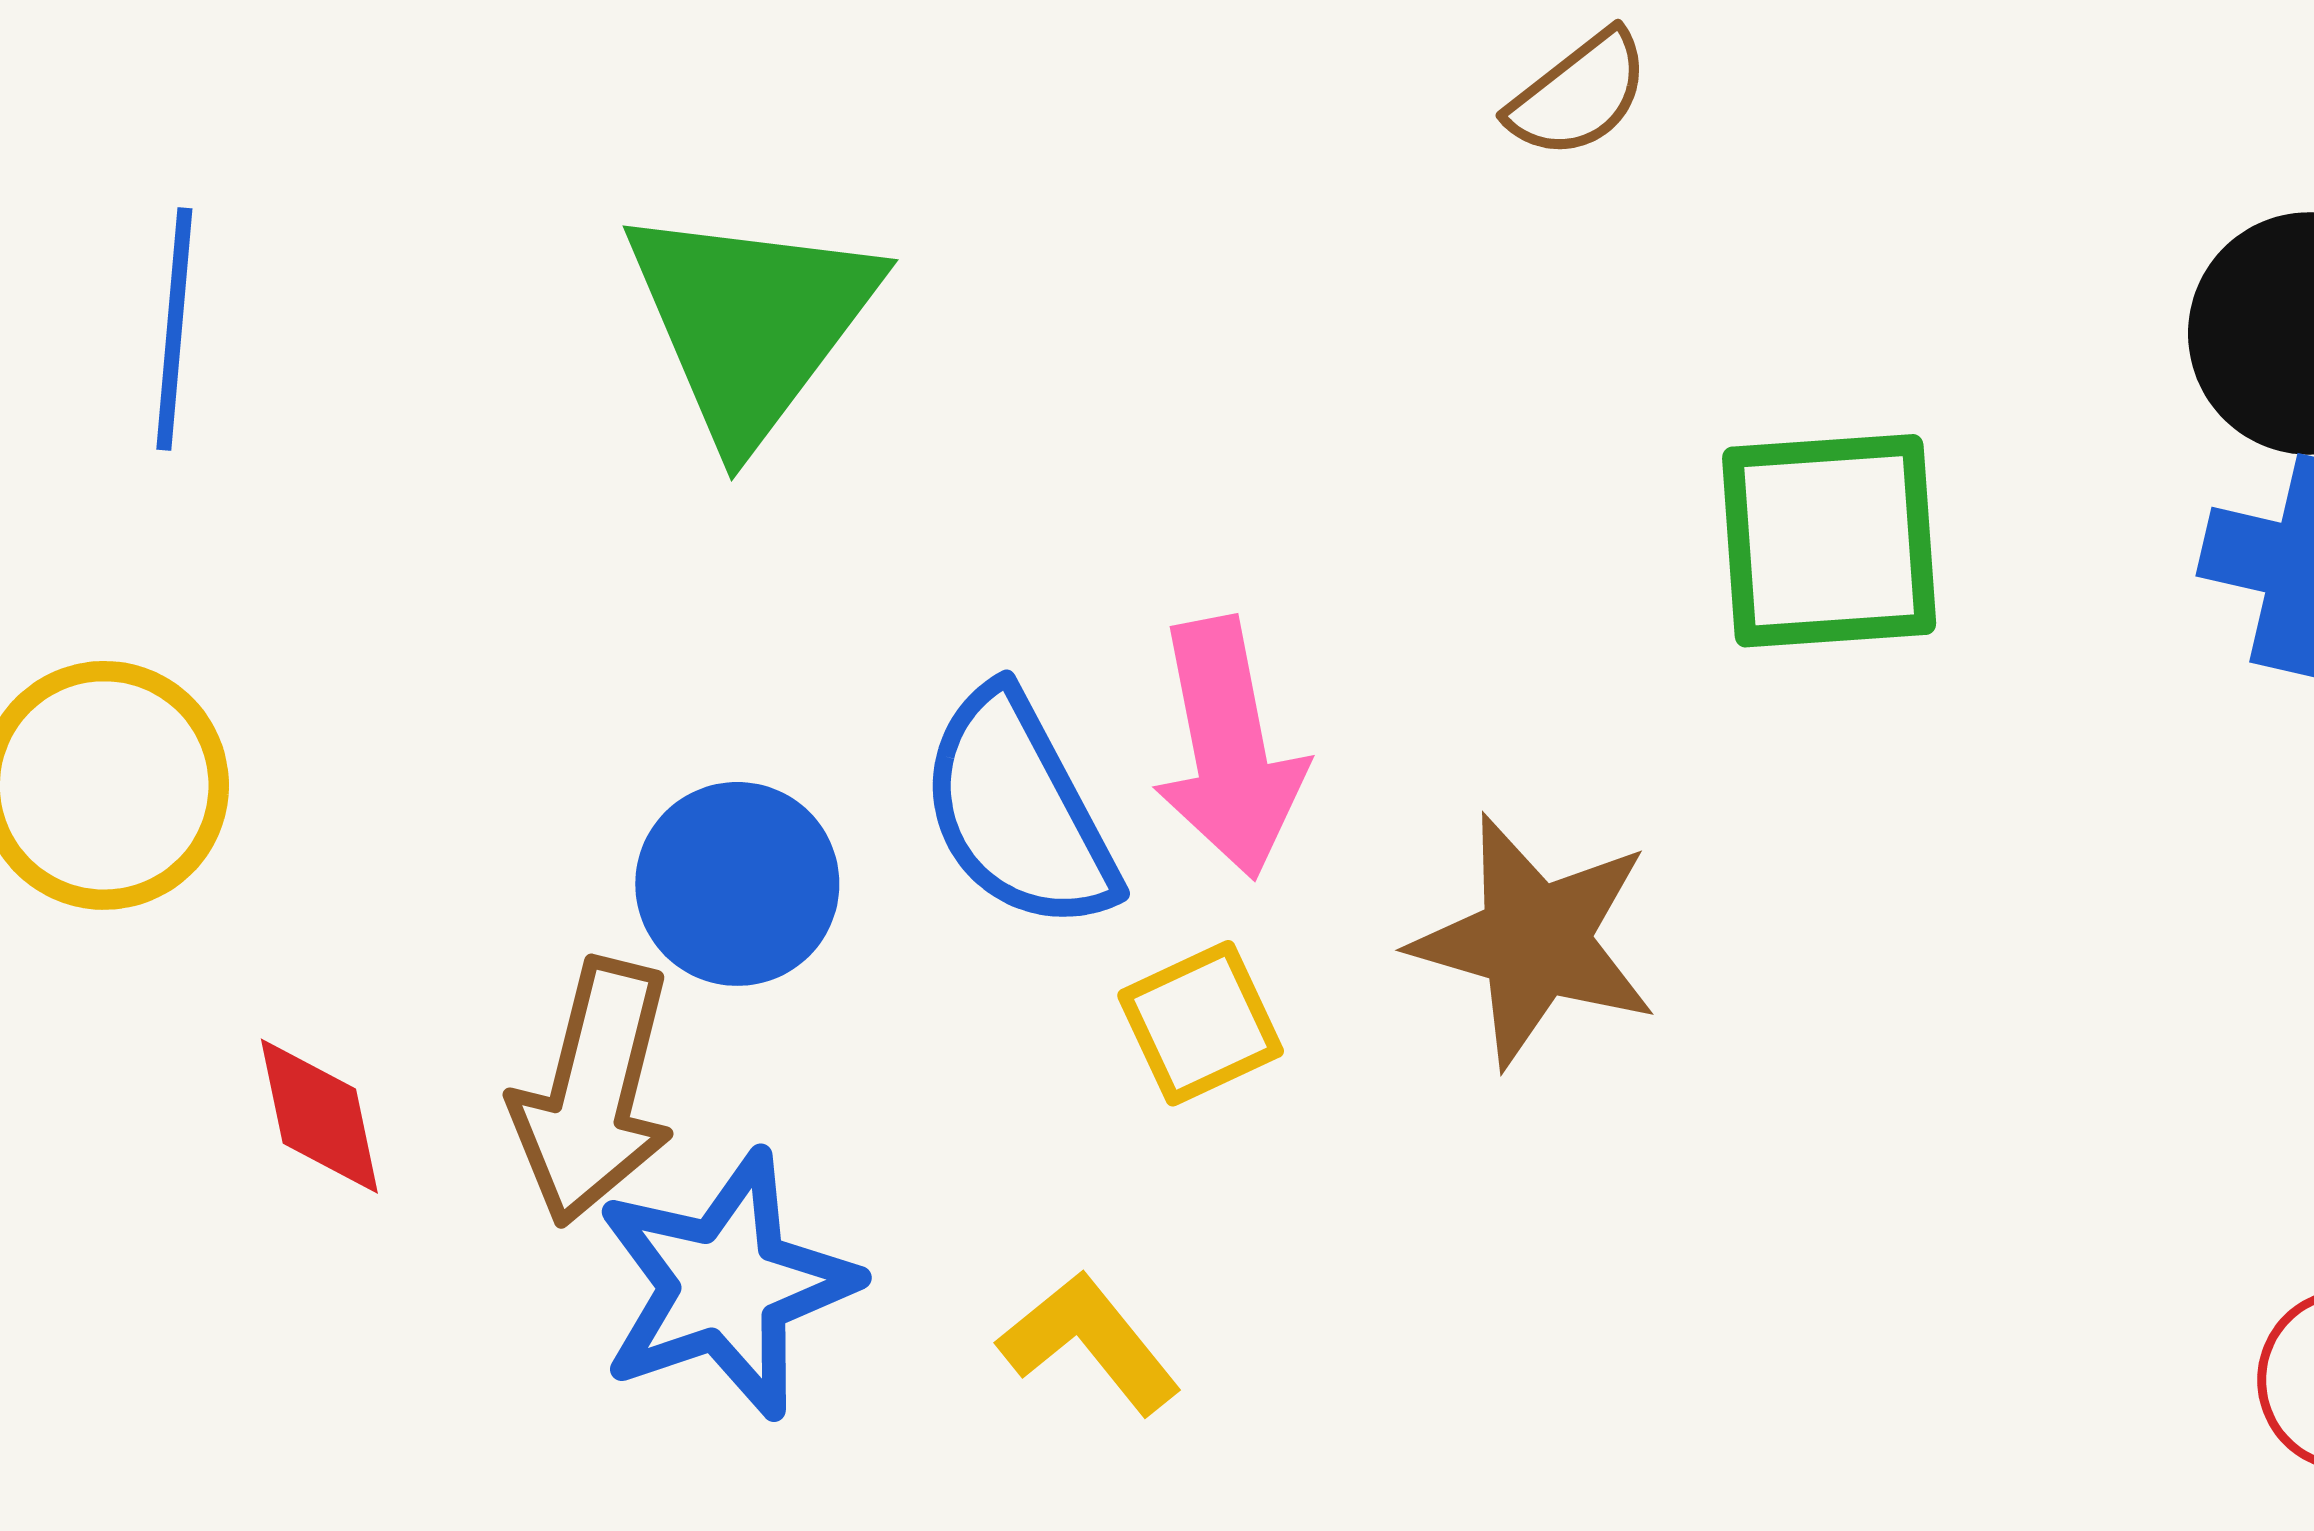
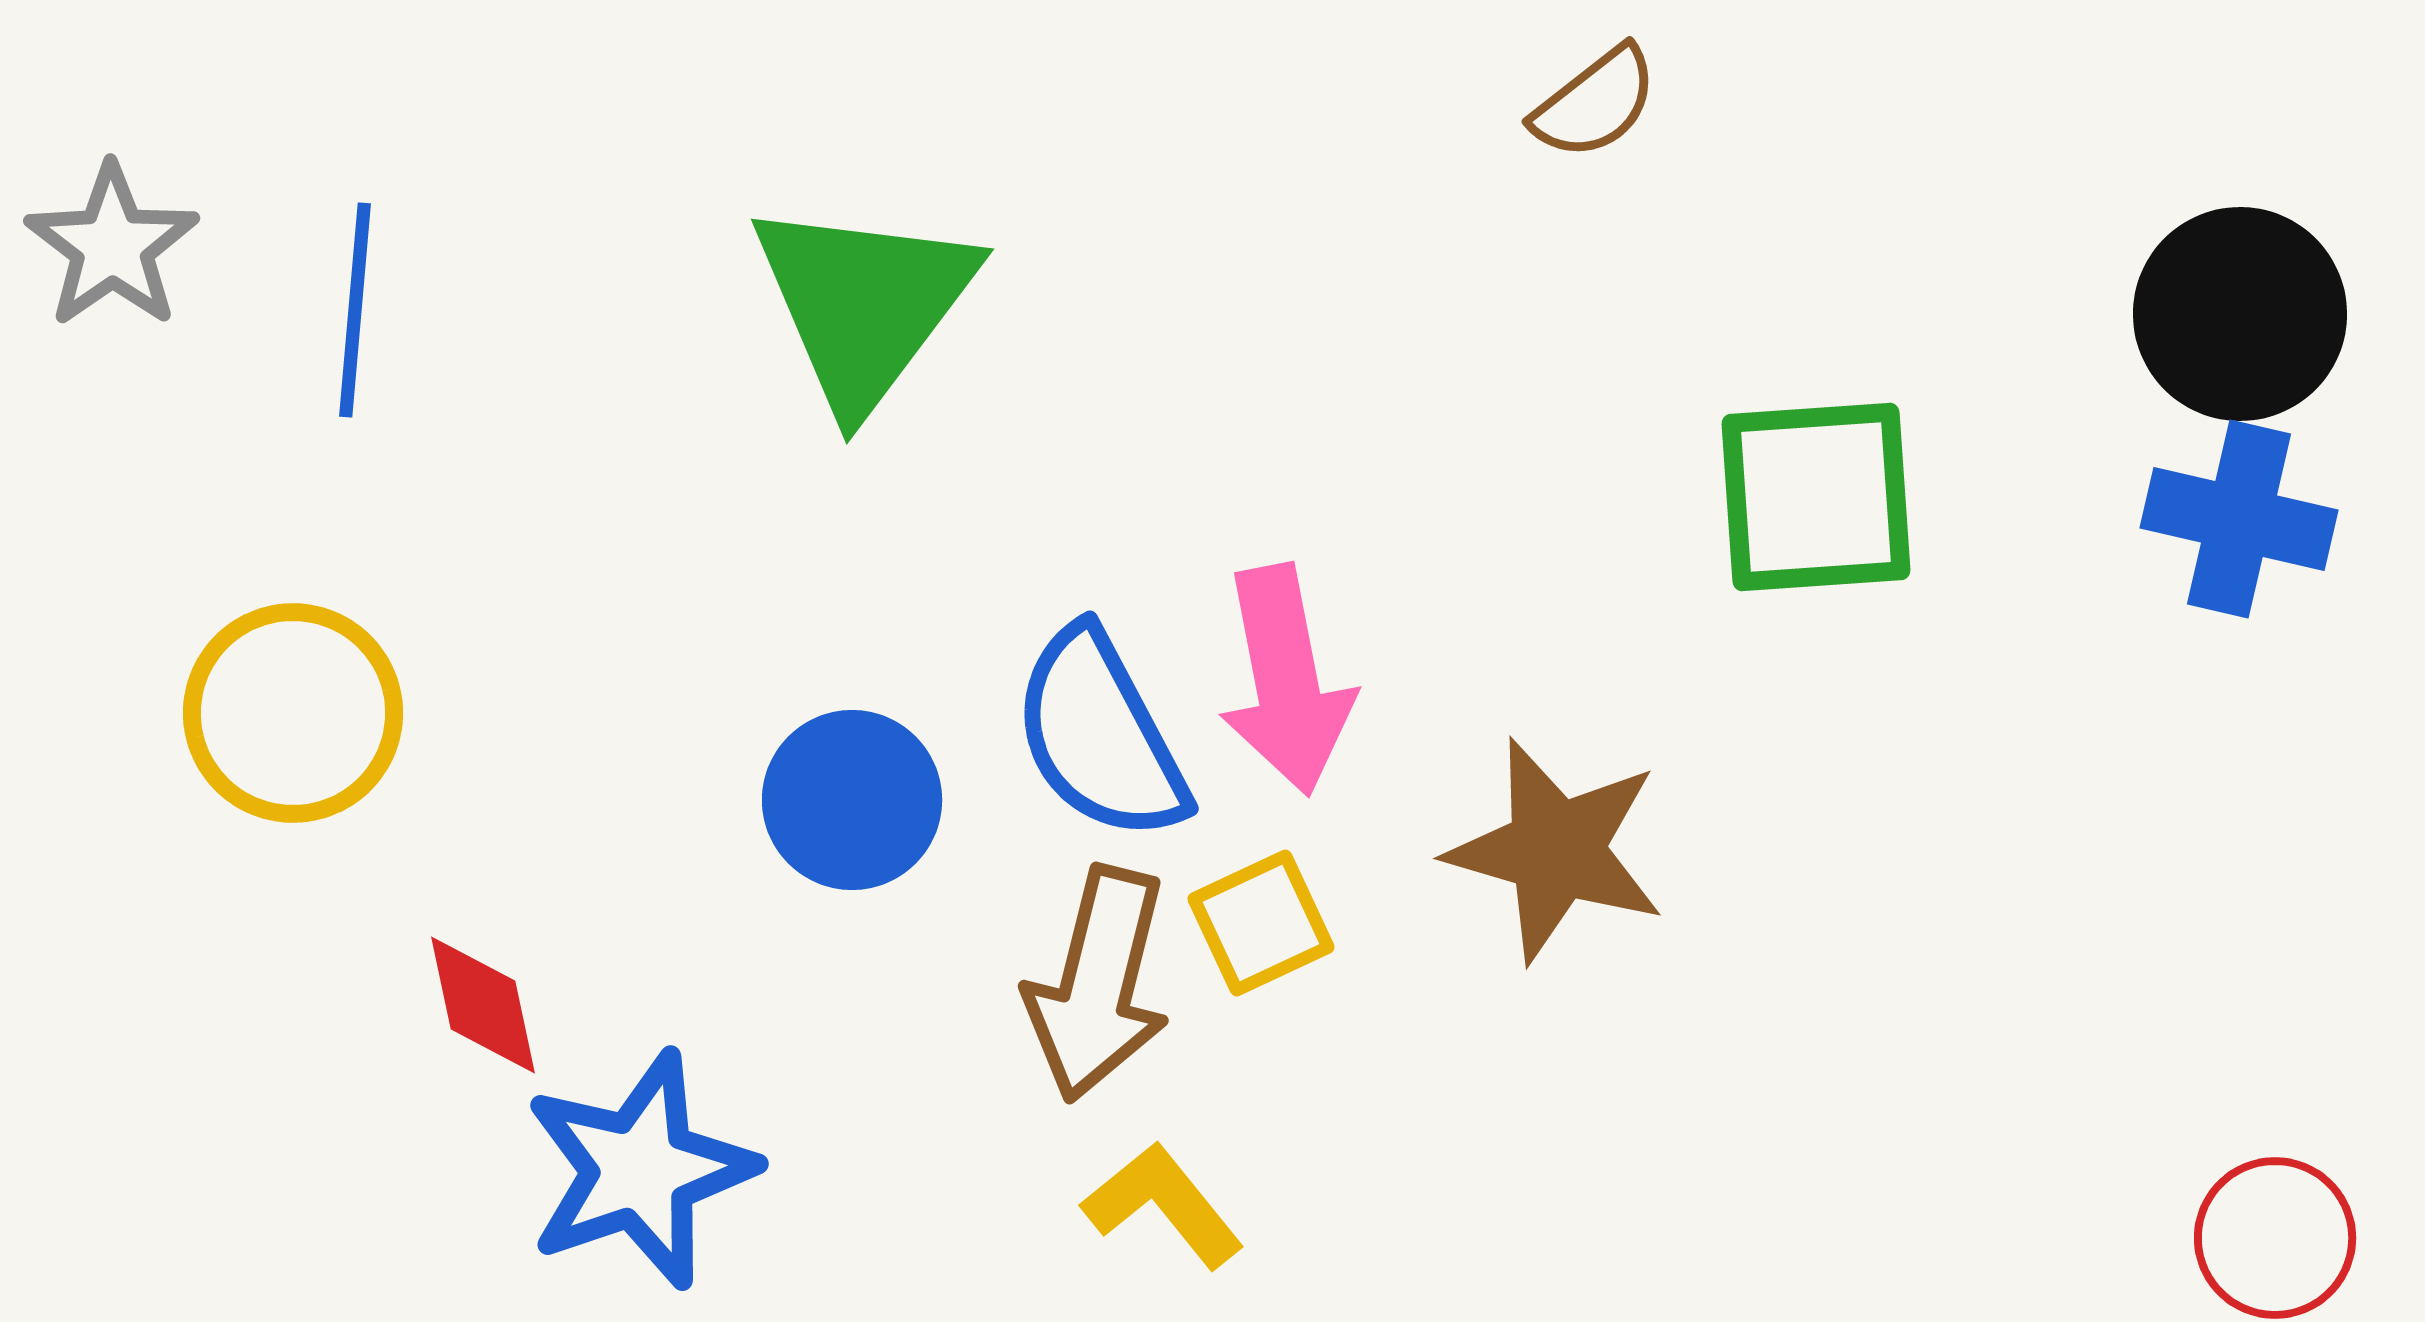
brown arrow: (593, 1092) -> (1098, 984), moved
blue star: (726, 1285) -> (640, 1170), moved

